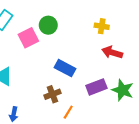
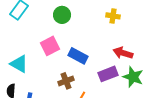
pink square: (28, 38) -> (50, 46), moved
red arrow: (112, 52) -> (123, 53), moved

